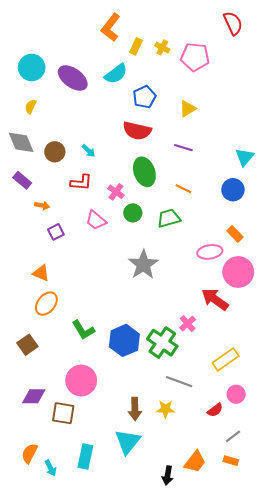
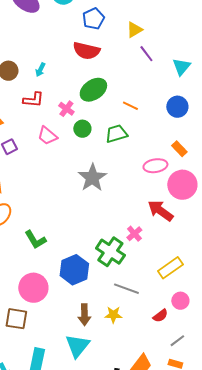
purple line: (183, 148) -> (146, 54), moved, turned 36
cyan arrow: (89, 151) -> (40, 70), turned 72
cyan triangle: (245, 157) -> (181, 67), moved
green ellipse: (144, 172) -> (93, 90), turned 76
blue hexagon: (124, 340) -> (74, 270), moved

